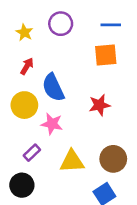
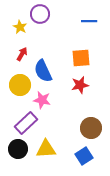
purple circle: (61, 24) -> (40, 14), moved
orange square: (106, 55) -> (81, 58), moved
purple rectangle: (32, 153) -> (26, 123), size x1.6
yellow triangle: (72, 161) -> (46, 149), moved

